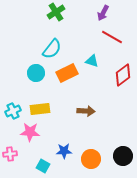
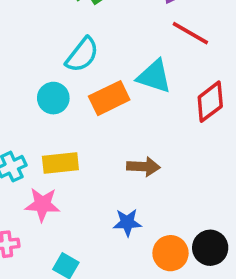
cyan triangle: (92, 61) -> (154, 76), size x1.5
blue star: (64, 151) -> (127, 222), moved
orange circle: (91, 159) -> (170, 253), moved

